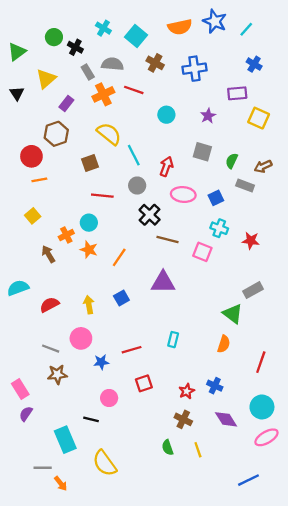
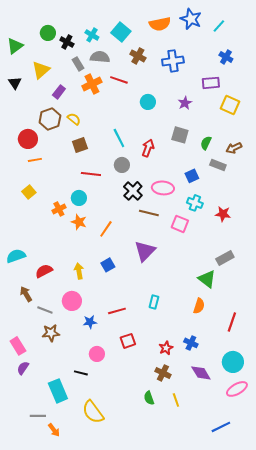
cyan cross: (103, 28) -> (92, 35), moved
yellow semicircle: (109, 134) -> (74, 119), moved, size x0.6
pink ellipse: (183, 195) -> (163, 188), moved
brown arrow: (48, 254) -> (26, 294), moved
purple triangle: (163, 282) -> (145, 251), turned -45

